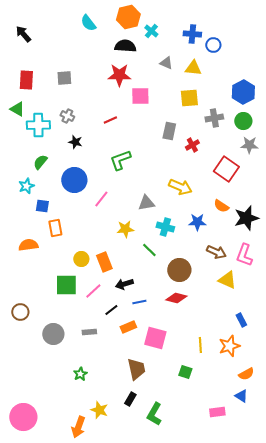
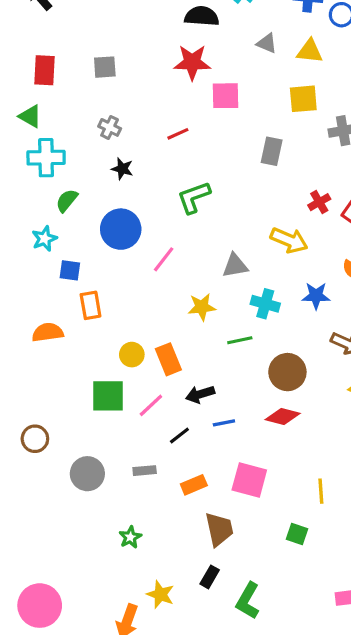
cyan cross: (38, 125) -> (46, 158), moved
red cross: (192, 145) -> (319, 202), moved
green line: (149, 250) -> (240, 340), turned -56
orange rectangle: (128, 327) -> (194, 485), moved

